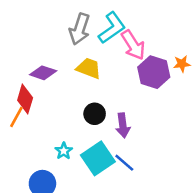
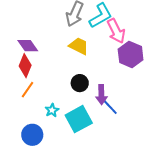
purple diamond: (43, 73) -> (28, 46), moved, turned 30
orange line: (16, 117) -> (28, 90), moved
blue line: (124, 163) -> (110, 107), moved

